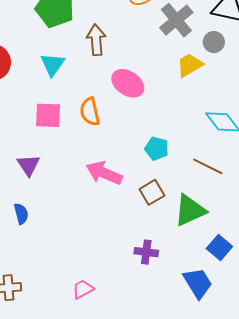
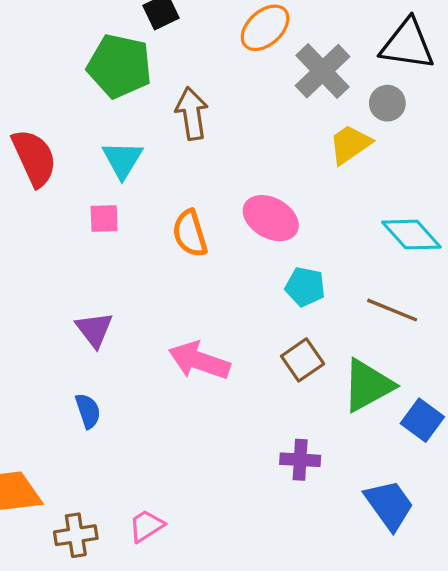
pink ellipse: (128, 83) -> (271, 218), moved
pink square: (48, 115) -> (104, 218), moved, size x0.7
pink arrow: (104, 173) -> (199, 361), moved
blue square: (219, 247) -> (422, 420), moved
pink trapezoid: (83, 289) -> (146, 526), moved

